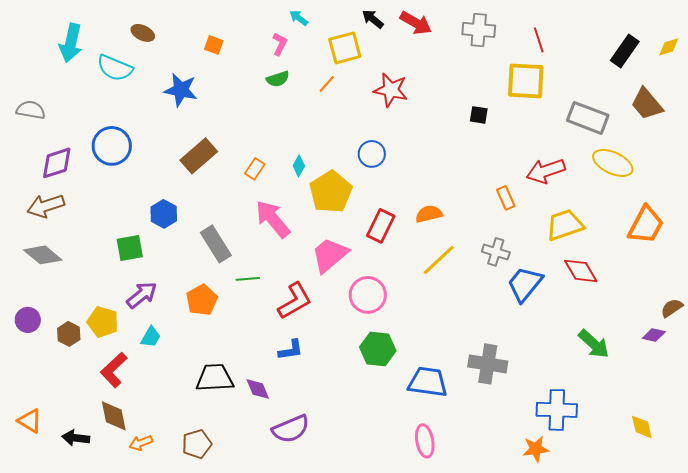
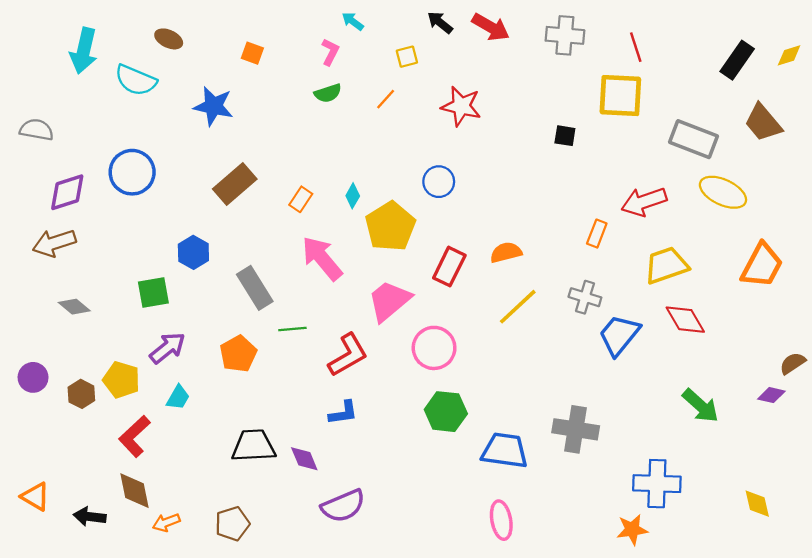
yellow square: (345, 48) -> (407, 57), size x0.6
orange rectangle: (506, 198) -> (597, 234), turned 45
gray diamond: (43, 255) -> (74, 307), moved, size x0.7

